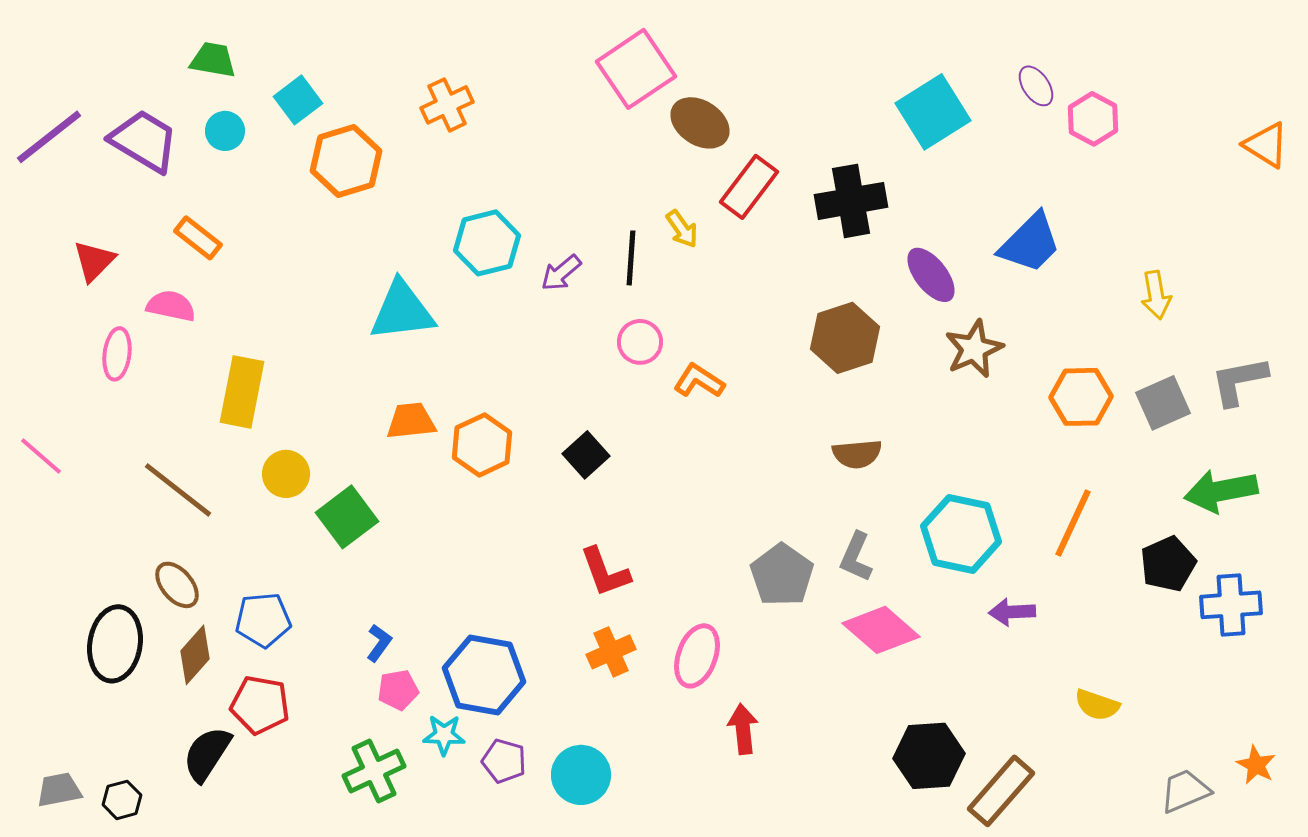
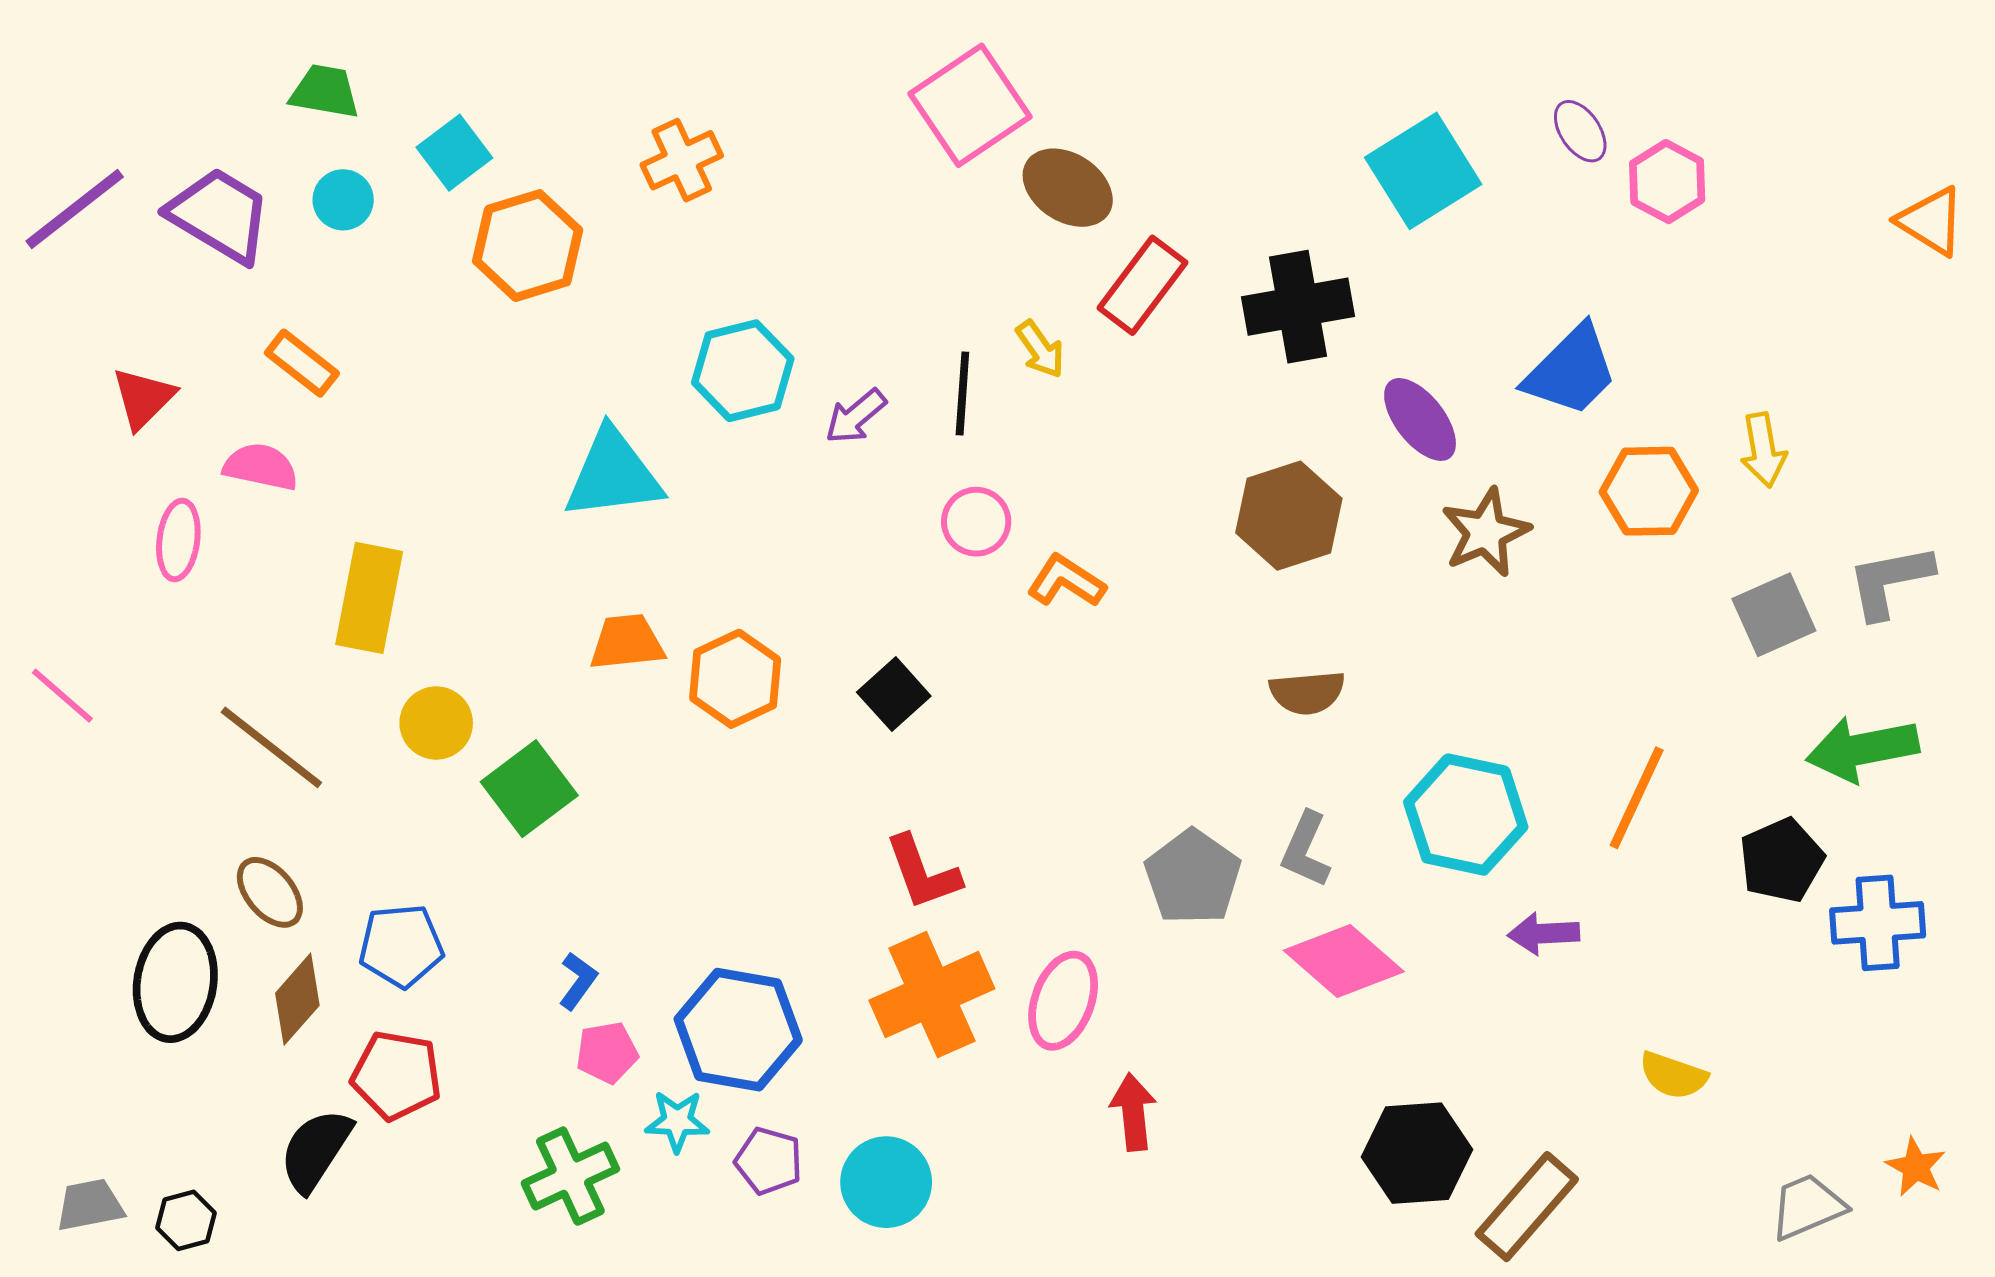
orange hexagon: (1081, 397) -> (1649, 491), moved
orange cross: (611, 652) -> (932, 995), size x1.6

